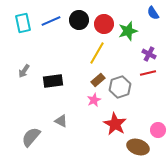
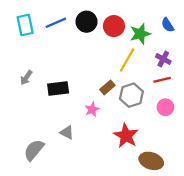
blue semicircle: (153, 13) -> (168, 25), moved
yellow line: (97, 53) -> (127, 60), moved
pink star: (94, 100) -> (92, 109), moved
pink circle: (158, 130) -> (165, 107), moved

